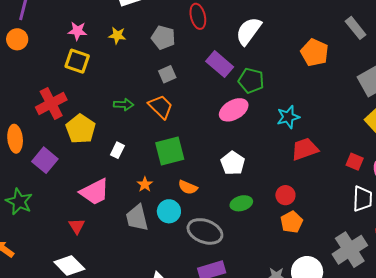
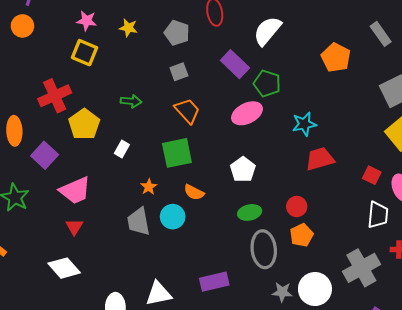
orange trapezoid: (161, 107) -> (187, 111), moved
pink trapezoid: (95, 192) -> (75, 190), moved
gray ellipse: (205, 231) -> (264, 249), moved, turned 60

